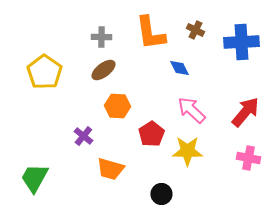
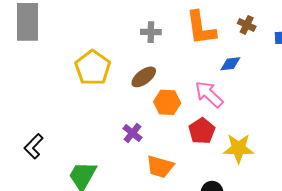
blue diamond: (179, 68) -> (230, 64), turned -70
brown ellipse: (103, 70) -> (144, 77), moved
pink arrow: (191, 110) -> (209, 94), moved

